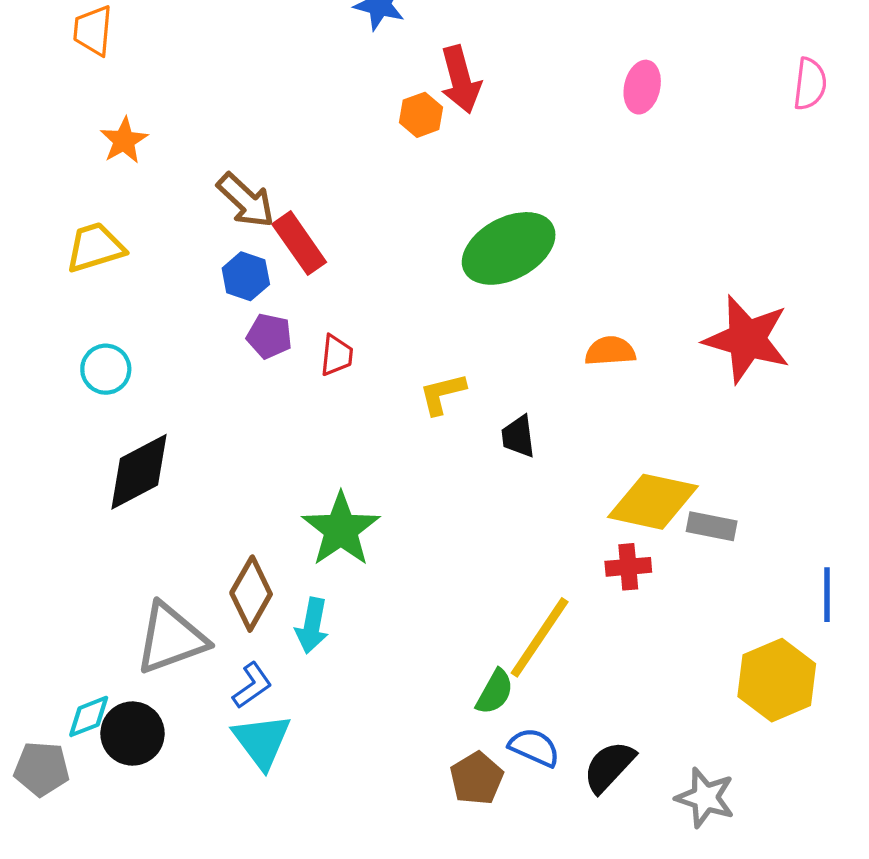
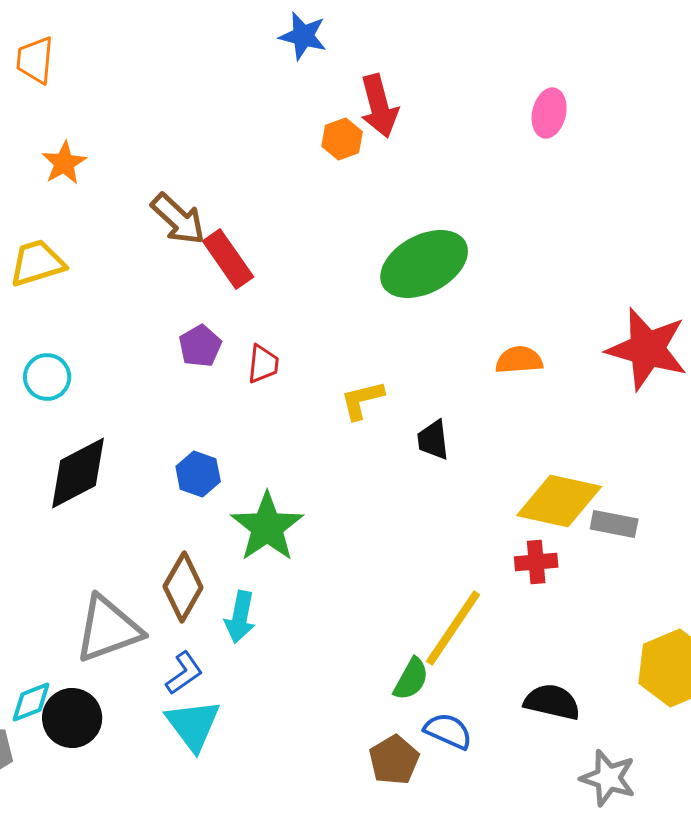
blue hexagon: (246, 276) -> (198, 474), moved
purple pentagon: (269, 336) -> (200, 346), turned 30
black semicircle: (609, 767) -> (552, 702), moved, turned 60

